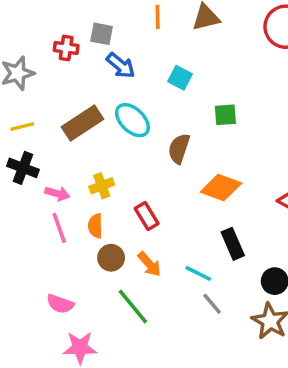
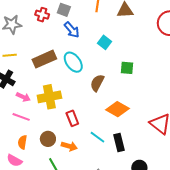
yellow cross: (102, 186) -> (49, 97), size x1.6
orange semicircle: (95, 226) -> (22, 142), moved
pink line: (59, 228) -> (21, 117), turned -60
orange arrow: (149, 264) -> (69, 146), turned -42
cyan line: (198, 273) -> (97, 137), moved

